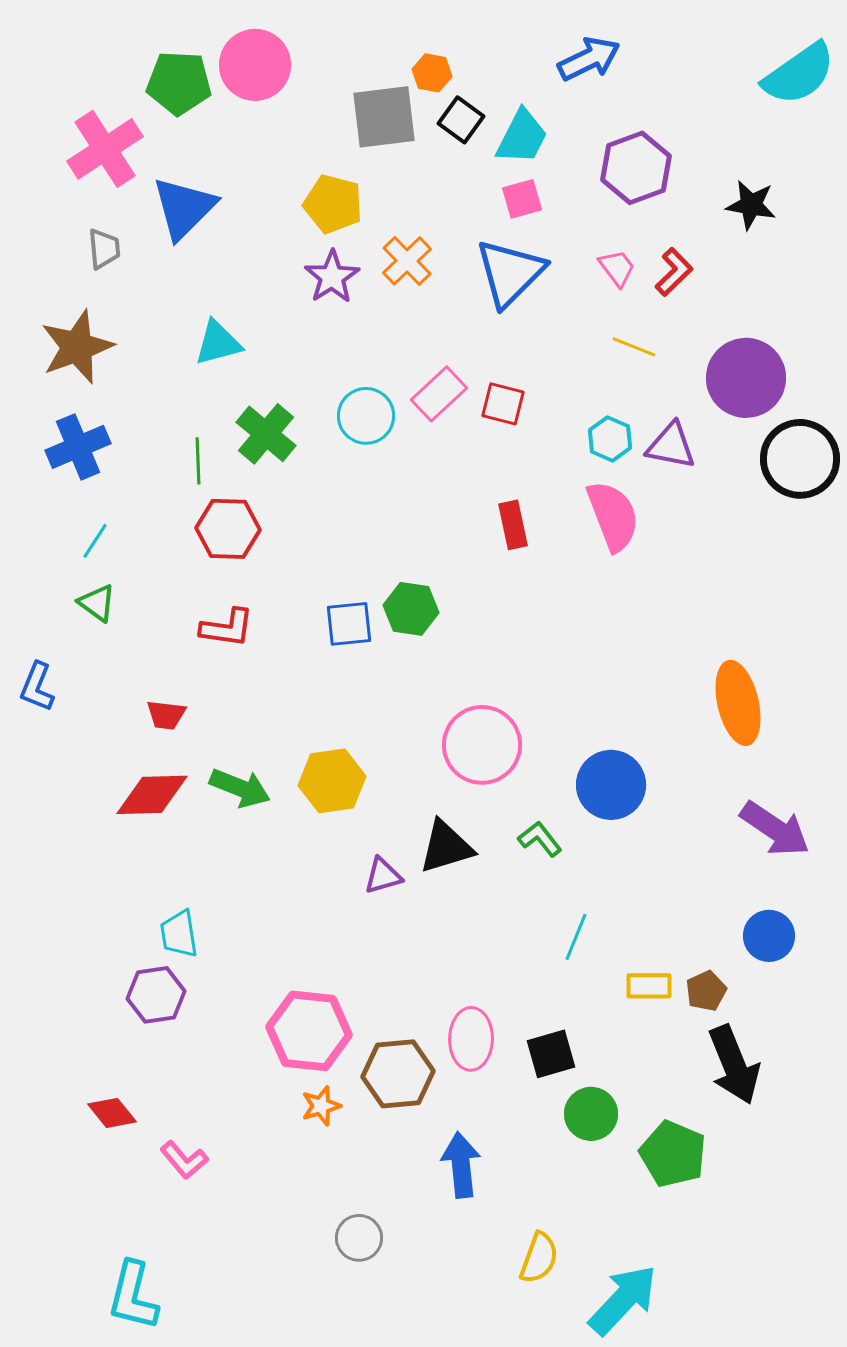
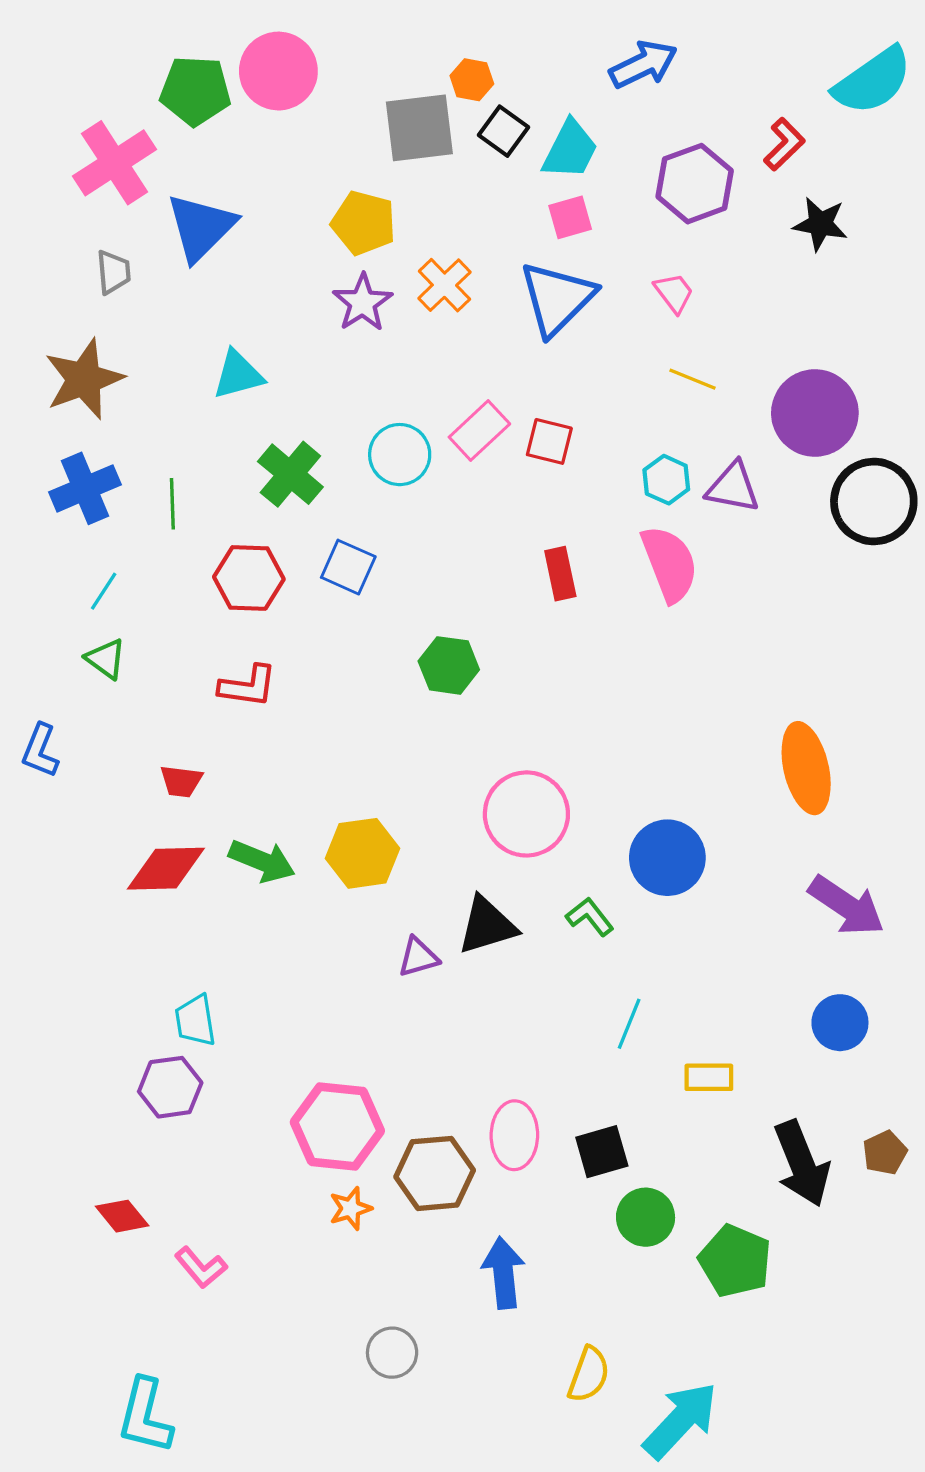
red L-shape: (674, 272) -> (784, 144), moved
green line: (198, 461) -> (172, 504), moved
blue square: (349, 624) -> (348, 567), moved, turned 30
brown pentagon: (706, 991) -> (885, 1153), moved

